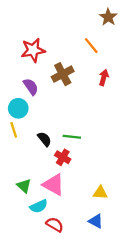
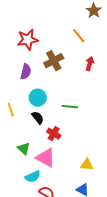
purple semicircle: (31, 87) -> (26, 72), turned 49
cyan circle: (18, 108) -> (38, 98), moved
green line: (72, 137) -> (70, 107), moved
green triangle: (24, 186) -> (24, 149), moved

